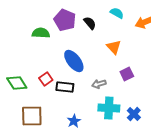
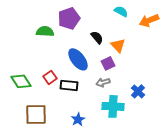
purple pentagon: (65, 20) -> (69, 18), turned 30
black semicircle: (90, 23) -> (97, 37), moved
purple square: (127, 74) -> (108, 63), moved
blue cross: (134, 114) -> (138, 91), moved

